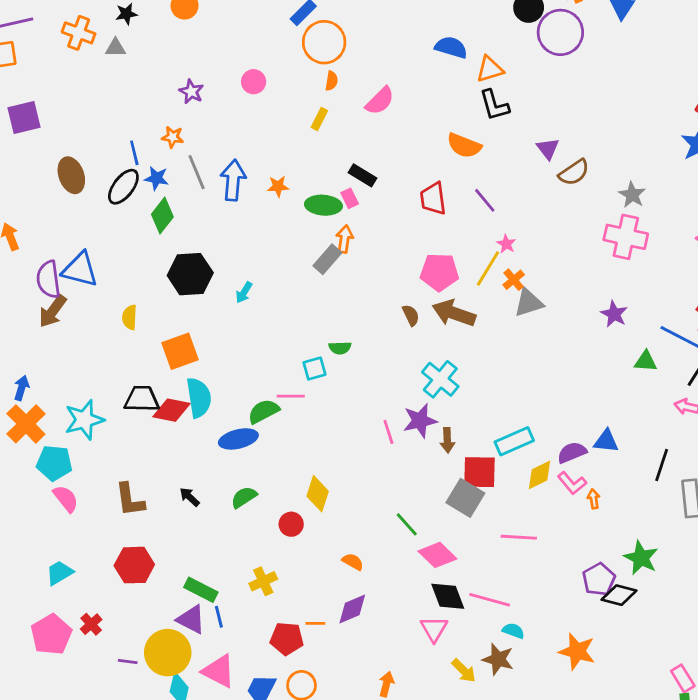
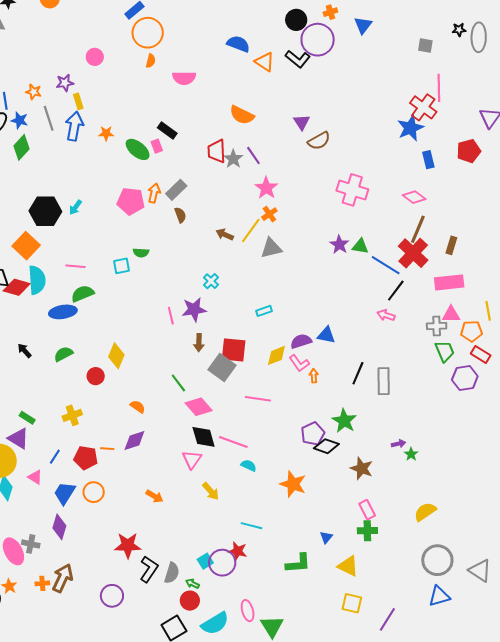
orange triangle: (490, 69) -> (265, 62), turned 45
purple star: (191, 92) -> (65, 83), moved, turned 30
pink semicircle: (380, 101) -> (184, 78), turned 40
black L-shape: (494, 105) -> (298, 59), moved, turned -40
yellow rectangle: (319, 119) -> (78, 101), moved, turned -49
gray star: (632, 195) -> (233, 159), moved
green ellipse: (323, 205) -> (138, 149), turned 30
orange arrow: (345, 239) -> (154, 193), moved
pink star: (506, 244) -> (266, 188), size x1.6
gray rectangle: (327, 259) -> (176, 190), moved
yellow line: (488, 268) -> (251, 230), moved
pink pentagon: (439, 272) -> (131, 201), moved
black hexagon: (190, 274) -> (45, 211), moved
gray triangle: (529, 303) -> (271, 248), moved
brown arrow: (454, 313) -> (225, 235), size x0.6
brown semicircle: (411, 315) -> (180, 215), moved
orange square: (180, 351) -> (26, 246), turned -32
green triangle: (646, 361) -> (360, 246), moved
cyan cross: (440, 379) -> (211, 281), size x0.6
pink line: (291, 396) -> (75, 266), moved
brown arrow: (447, 440) -> (199, 343), moved
cyan rectangle: (514, 441) -> (264, 311), moved, size x0.6
black line: (662, 465) -> (358, 373), moved
green rectangle: (201, 590) -> (27, 418), size x0.7
blue line: (219, 617) -> (55, 457), moved, turned 42
brown star: (498, 659) -> (362, 468), moved
pink triangle: (219, 671) -> (35, 477), size x0.6
orange arrow: (386, 684) -> (154, 496), turned 102

